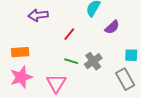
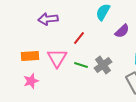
pink star: (21, 77) -> (31, 81), size x0.7
pink triangle: (56, 83) -> (57, 58), moved

